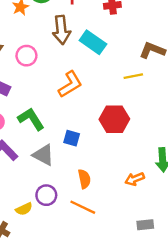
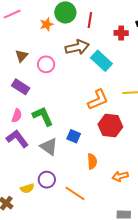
brown arrow: (61, 30) -> (77, 47), turned -105
orange L-shape: (70, 84) -> (98, 100), moved
orange semicircle: (84, 179) -> (92, 161), moved

